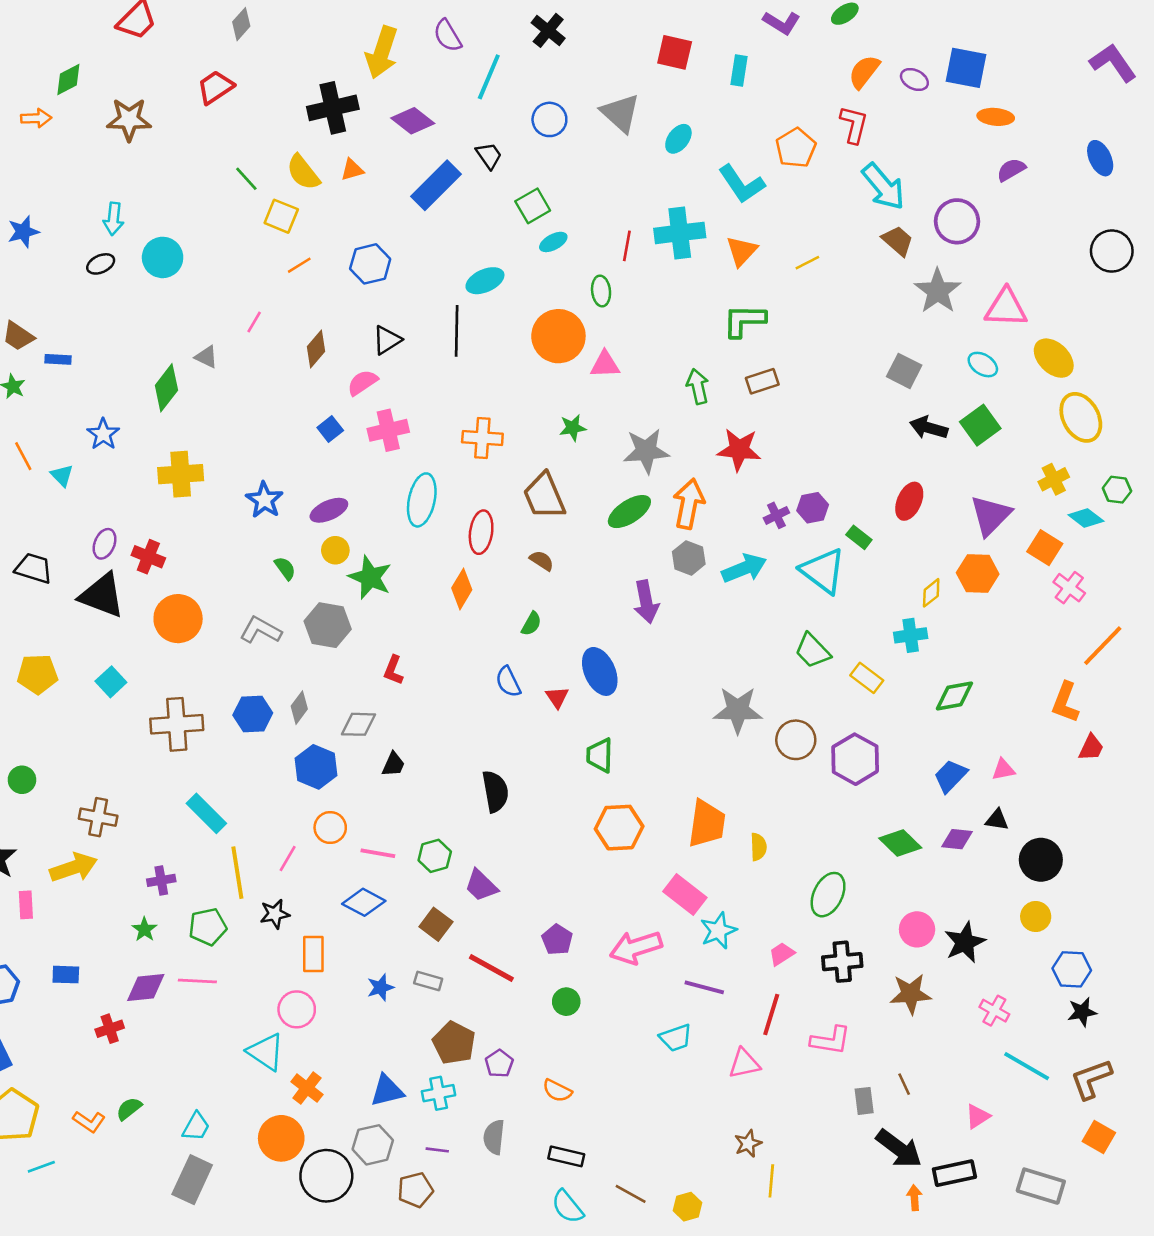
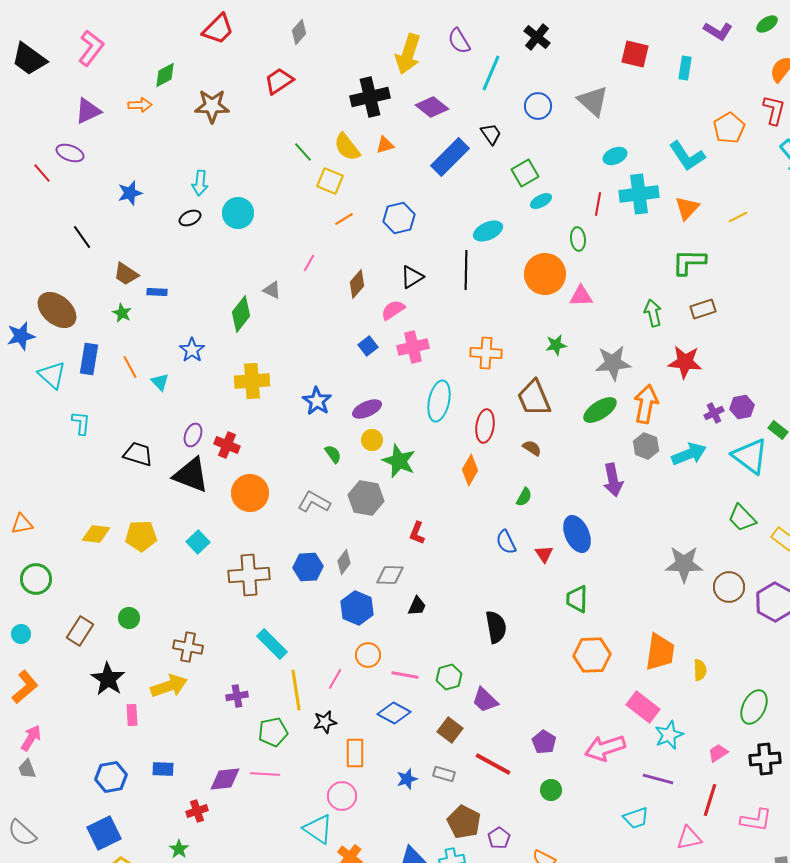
cyan ellipse: (678, 139) -> (615, 156), moved, turned 30
green star: (144, 929) -> (179, 849), moved

